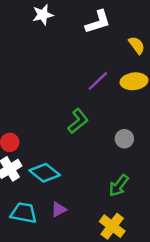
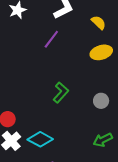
purple line: (98, 81) -> (51, 39), moved
green arrow: (119, 186) -> (103, 140), turned 36

